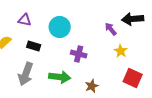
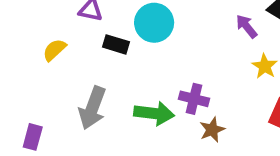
black rectangle: (34, 46) -> (116, 44), moved
purple cross: (79, 54) -> (194, 99), moved

